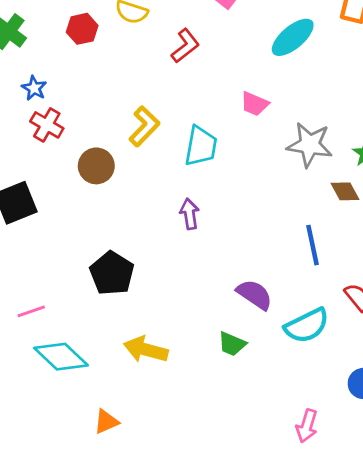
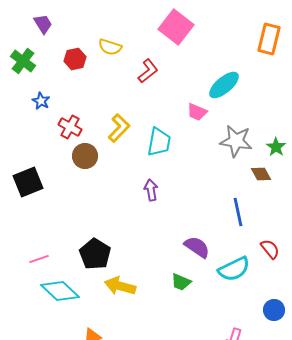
cyan ellipse: (293, 37) -> (224, 85), moved
red cross: (47, 125) -> (70, 127), moved
black pentagon: (112, 273) -> (95, 254), moved

